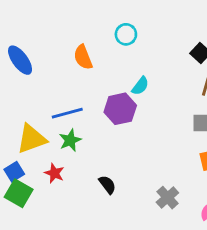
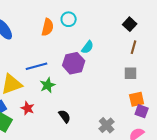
cyan circle: (126, 34) -> (69, 19), moved
orange semicircle: (83, 57) -> (48, 27), turned -144
green star: (70, 140) -> (48, 85), moved

